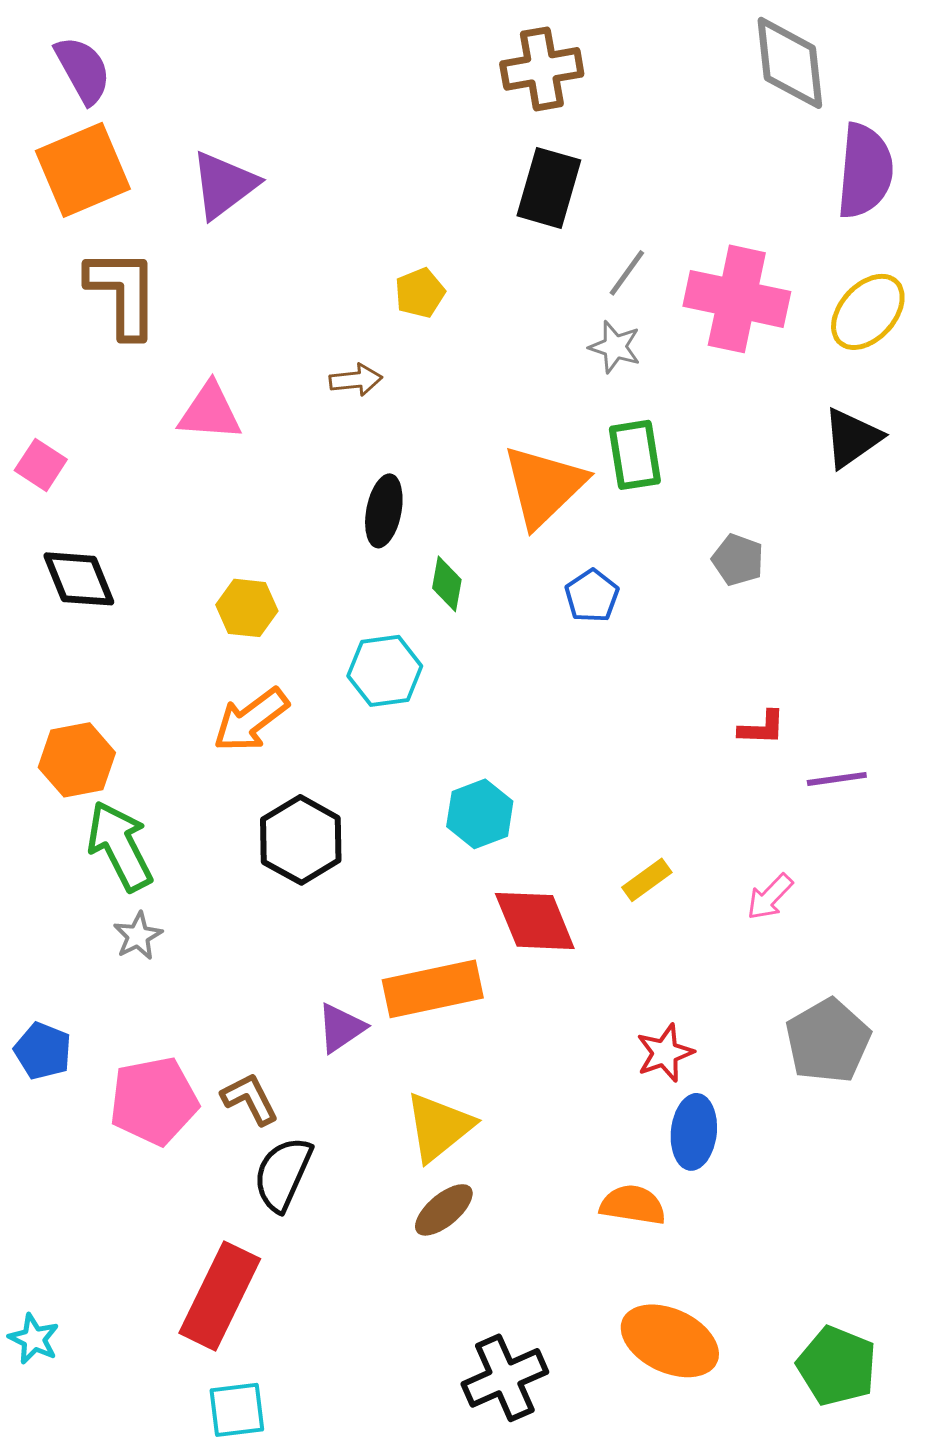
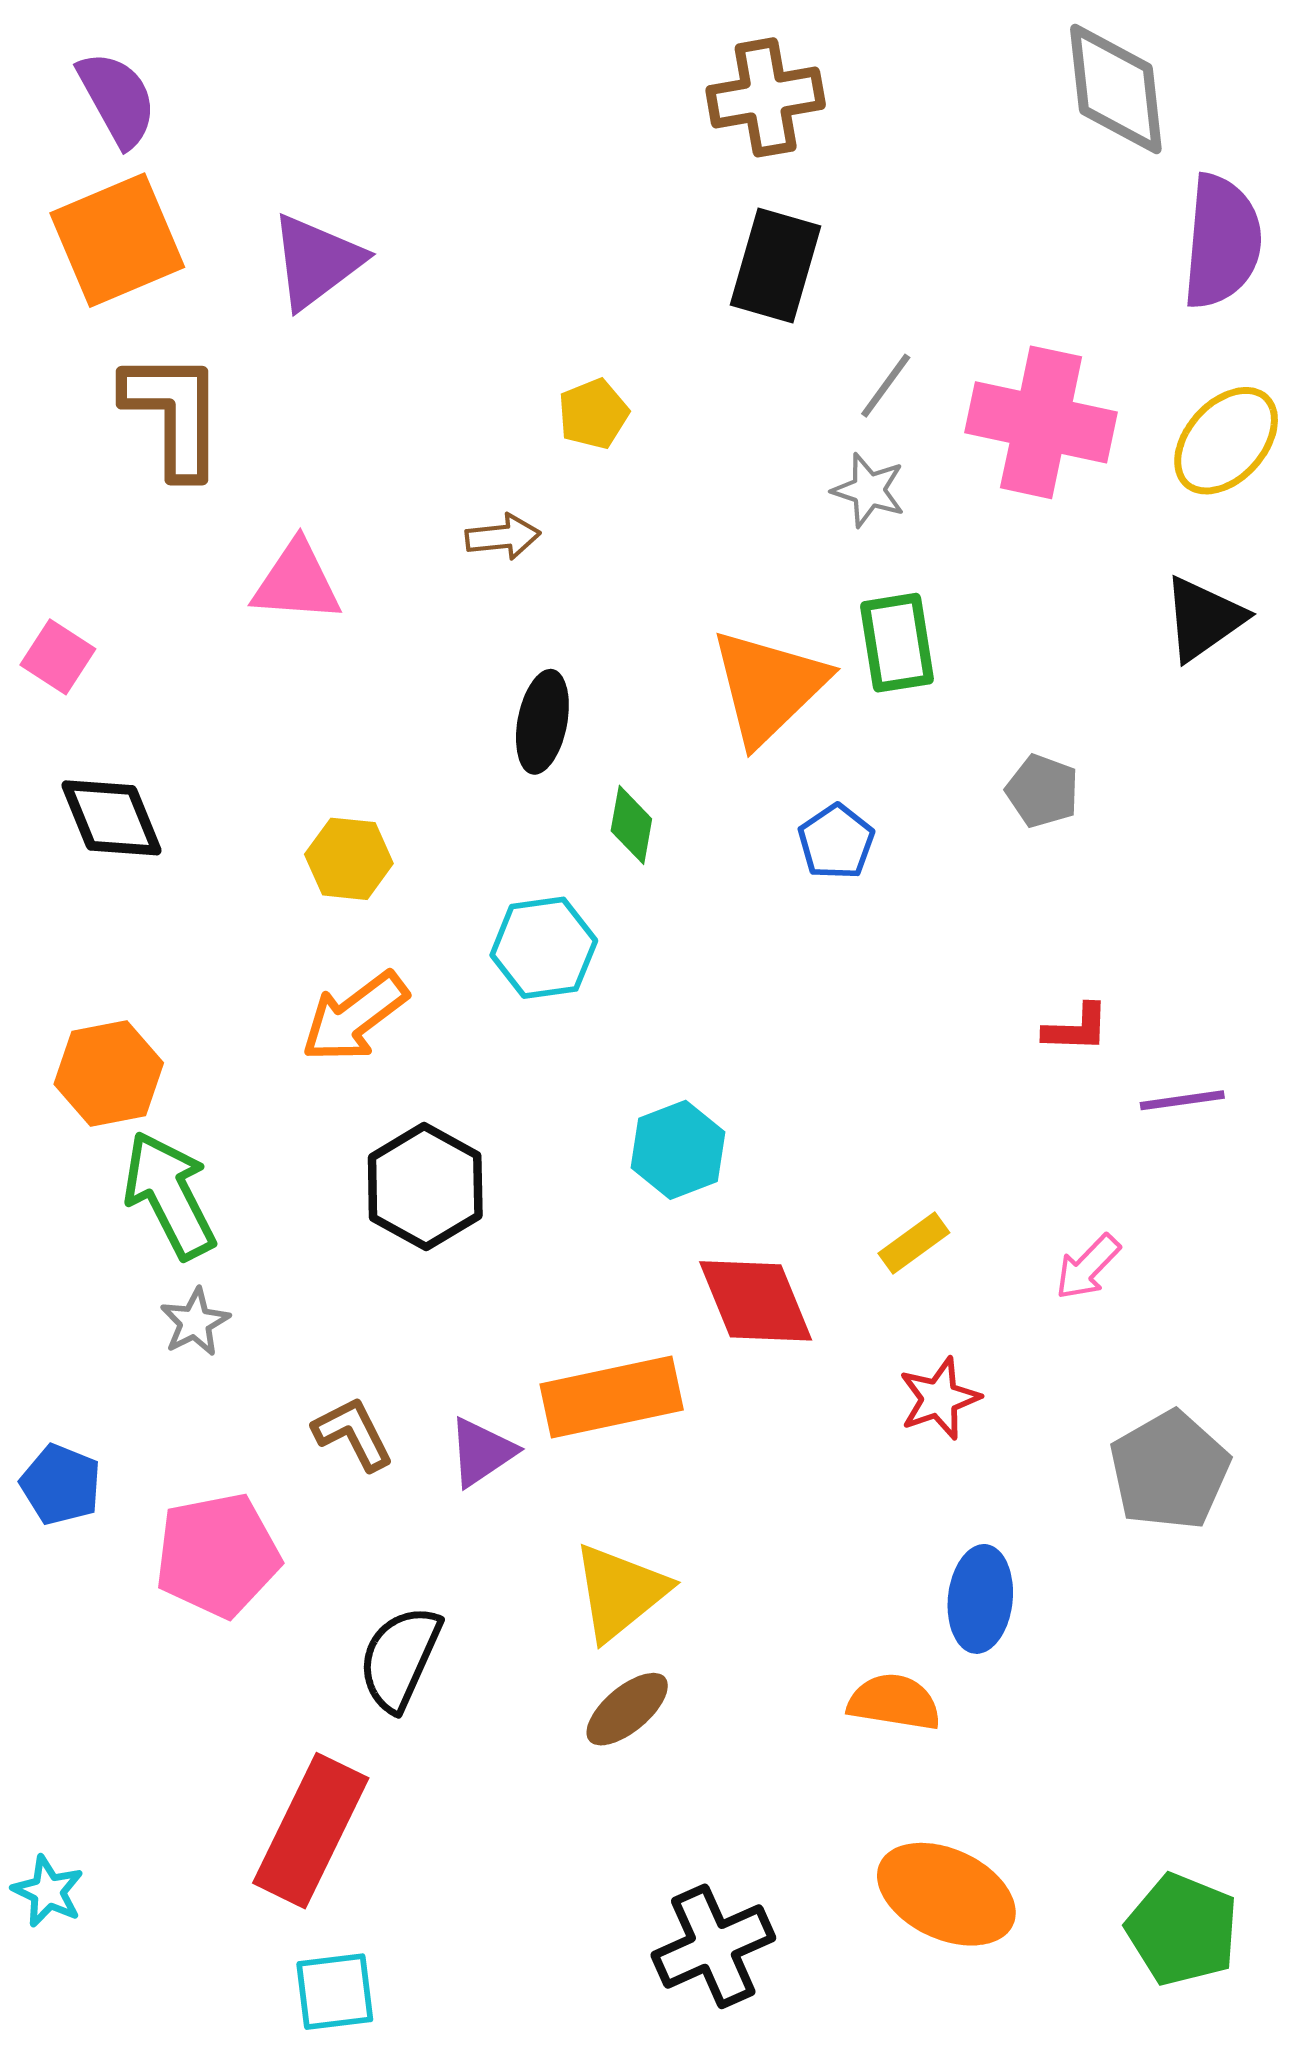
red star: (665, 1053) -> (939, 1398), moved
brown L-shape: (250, 1099) -> (353, 1434), moved

